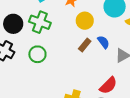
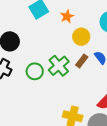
green cross: (40, 22) -> (59, 66), moved, turned 30

